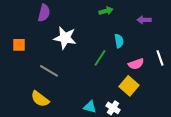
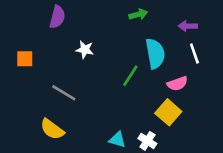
white star: (65, 38) -> (85, 50), size x0.6
cyan semicircle: (119, 41) -> (155, 54), size x1.6
white line: (160, 58) -> (194, 54), moved

